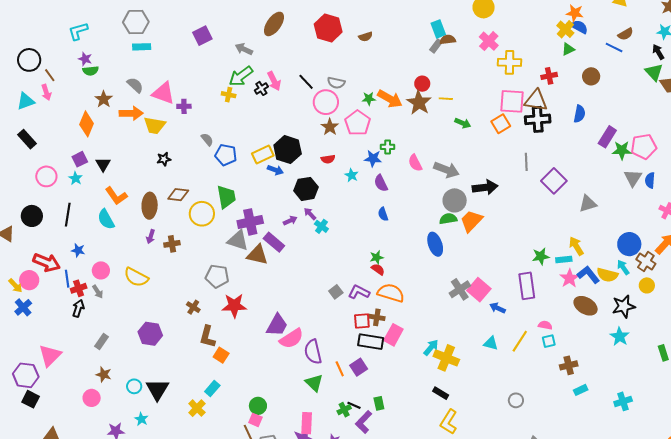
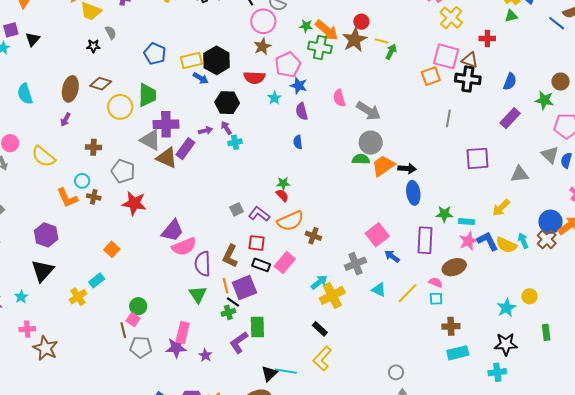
yellow cross: (510, 62) -> (451, 18), turned 30
brown circle: (591, 76) -> (561, 82), moved
brown triangle: (536, 100) -> (470, 60), size x0.7
pink pentagon: (358, 123) -> (288, 65), moved
green arrow: (463, 123) -> (391, 52), moved, turned -98
purple rectangle: (607, 137) -> (510, 118), moved
gray semicircle: (207, 139) -> (111, 33), moved
green cross: (388, 147) -> (320, 47), moved, size x1.6
green star: (622, 150) -> (544, 100), moved
red semicircle: (328, 159) -> (254, 78), size x1.5
gray triangle: (633, 178) -> (550, 155), turned -30
purple square: (554, 181) -> (477, 158), moved, turned 30
black arrow: (485, 187) -> (407, 169), moved, size x0.7
orange L-shape: (116, 196) -> (67, 198), moved
gray triangle: (588, 204) -> (520, 174), moved
cyan cross: (321, 226) -> (235, 142), turned 32
purple rectangle: (274, 242) -> (185, 149), turned 75
brown cross: (172, 244) -> (94, 147), moved
blue ellipse: (435, 244) -> (413, 193), moved
blue circle: (629, 244) -> (550, 222), moved
yellow arrow: (576, 246) -> (501, 208), moved, turned -114
yellow circle: (647, 285) -> (530, 296), moved
gray cross: (460, 289) -> (356, 264), moved
orange semicircle: (391, 293) -> (290, 221), turned 128
brown ellipse: (586, 306) -> (454, 267), moved, turned -60
black star: (624, 306) -> (506, 344), moved
brown cross: (193, 307) -> (94, 197), turned -32
brown cross: (377, 317) -> (313, 236), moved
purple hexagon: (150, 334) -> (46, 235), moved
brown L-shape: (207, 337) -> (230, 256), moved
black rectangle: (371, 342) -> (261, 265), size x0.7
yellow cross: (446, 358) -> (332, 295), turned 30
purple square: (359, 367) -> (244, 288), size x1.4
cyan circle: (134, 386) -> (82, 181), moved
cyan rectangle: (581, 390) -> (458, 353), size x1.5
gray circle: (516, 400) -> (396, 372), moved
green rectangle: (379, 403) -> (257, 327), size x1.5
black line: (354, 405) -> (233, 302), moved
green cross: (344, 410) -> (228, 312), moved

